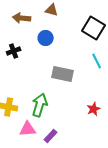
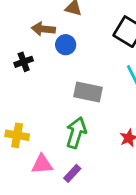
brown arrow: (22, 18) -> (43, 29), moved
green arrow: (40, 105) -> (76, 133), moved

